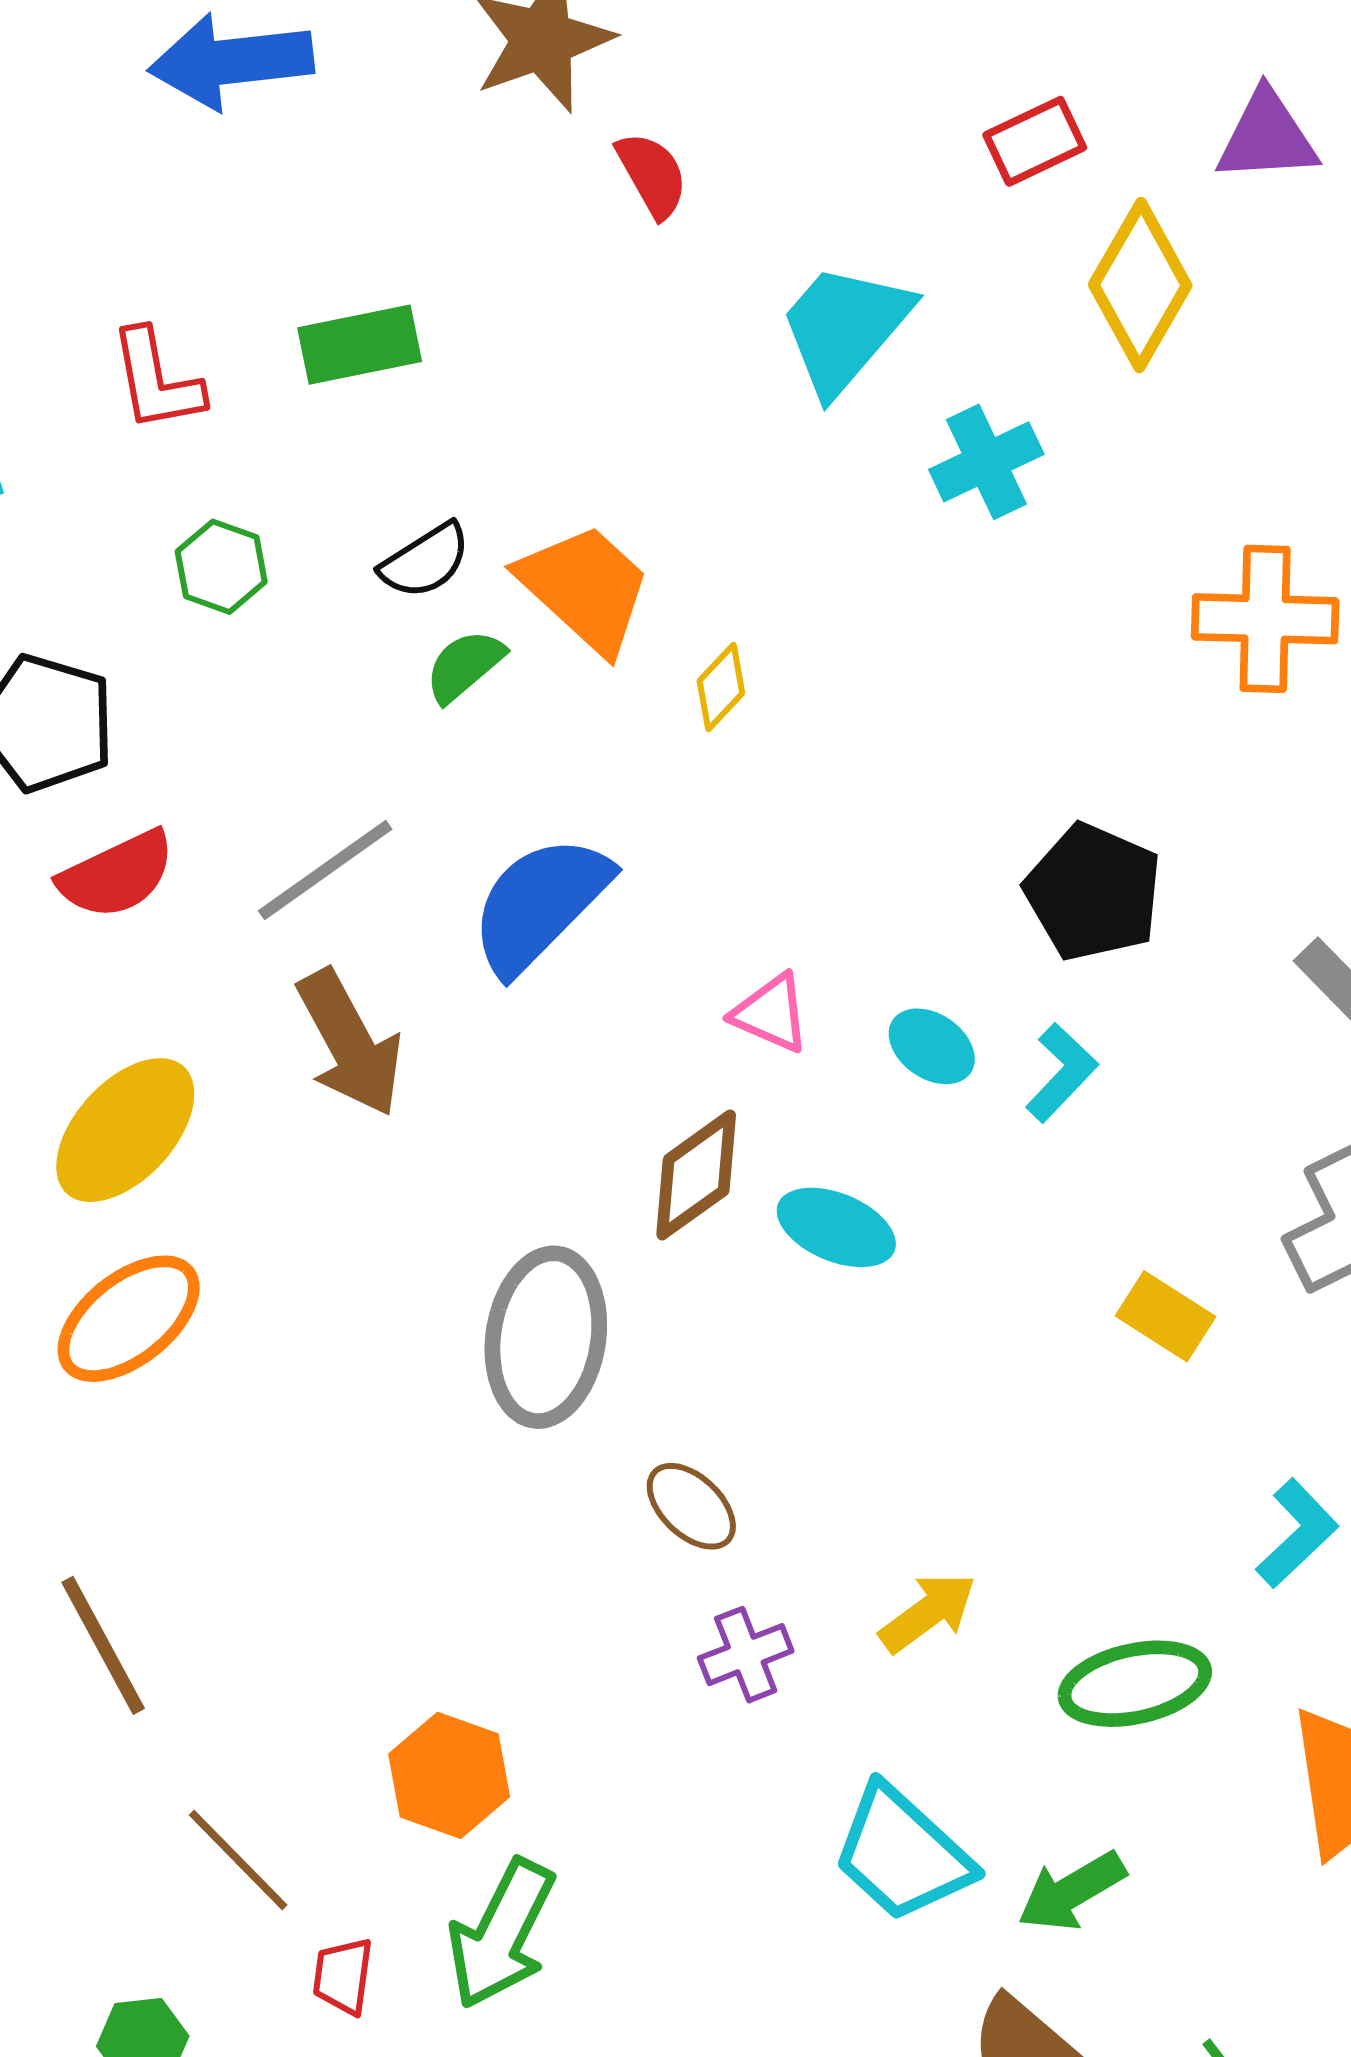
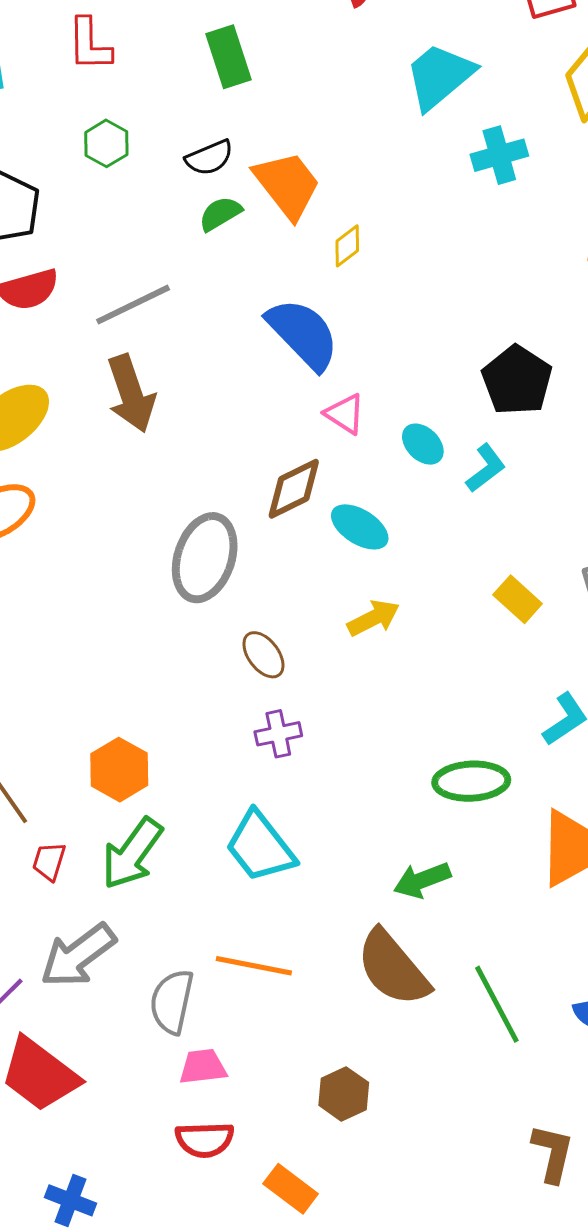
green rectangle: (360, 345) -> (229, 57), moved, turned 74
blue semicircle: (540, 904) -> (303, 334), moved, turned 82
yellow arrow: (928, 1612) -> (374, 618), moved
cyan trapezoid: (902, 1854) -> (260, 847), moved

